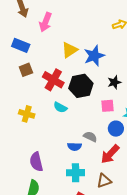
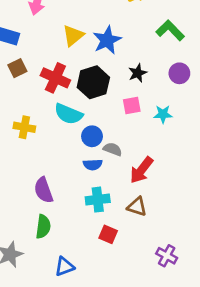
cyan semicircle: (60, 107) -> (68, 114), size x1.5
blue circle: (116, 129) -> (92, 136), moved
brown triangle: (104, 181) -> (137, 207), turned 42

